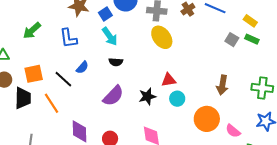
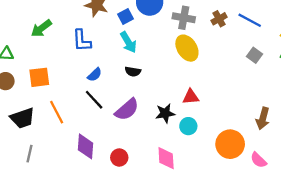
gray square: (232, 40) -> (254, 55), moved
black line: (63, 79) -> (94, 100), moved
brown arrow: (222, 85) -> (263, 118), moved
black trapezoid: (23, 98) -> (22, 118), moved, turned 65
cyan circle: (177, 99) -> (188, 126), moved

